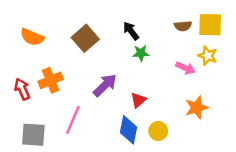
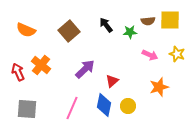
green star: (141, 53) -> (130, 32), moved
yellow star: (208, 56) -> (177, 54), moved
orange cross: (51, 80) -> (41, 65), turned -30
pink line: (73, 120) -> (72, 108), moved

